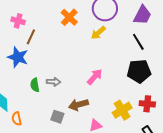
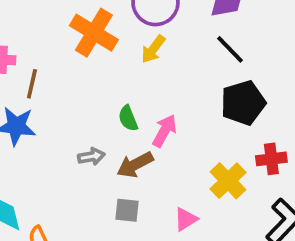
orange cross: (69, 17) -> (94, 33), size x1.4
green semicircle: (35, 85) -> (128, 118), moved
brown arrow: (78, 105) -> (135, 165), moved
gray square: (57, 117) -> (127, 210), moved

